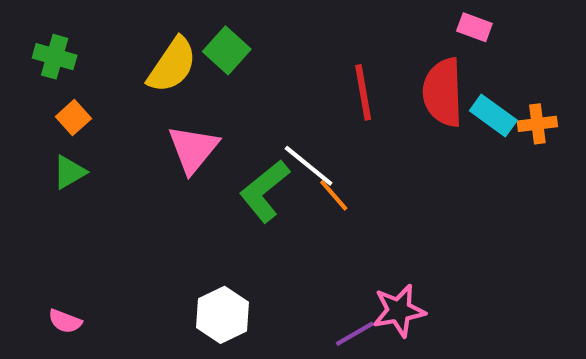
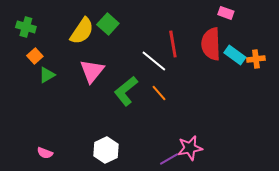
white line: (309, 166) -> (154, 61), moved
green triangle: (69, 172) -> (47, 75), moved
pink semicircle: (65, 321) -> (45, 153), moved

